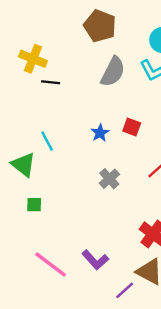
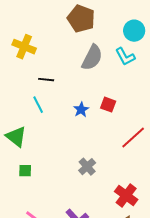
black line: (51, 82) -> (46, 80), moved
cyan line: (47, 141) -> (38, 105), moved
gray cross: (109, 179) -> (87, 167), moved

